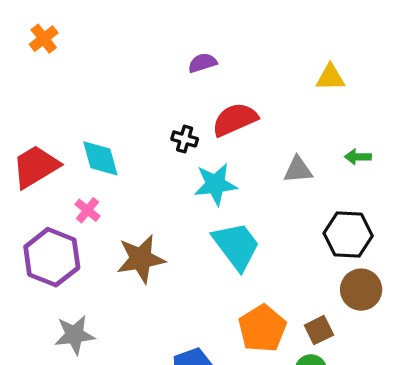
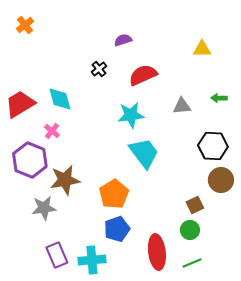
black cross: (185, 139) -> (99, 69), moved, turned 35
brown star: (141, 259) -> (65, 180), moved
orange pentagon: (262, 328) -> (114, 194), moved

